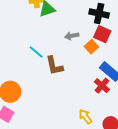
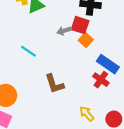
red square: (102, 34) -> (80, 25), moved
brown L-shape: (54, 66) -> (54, 84), moved

